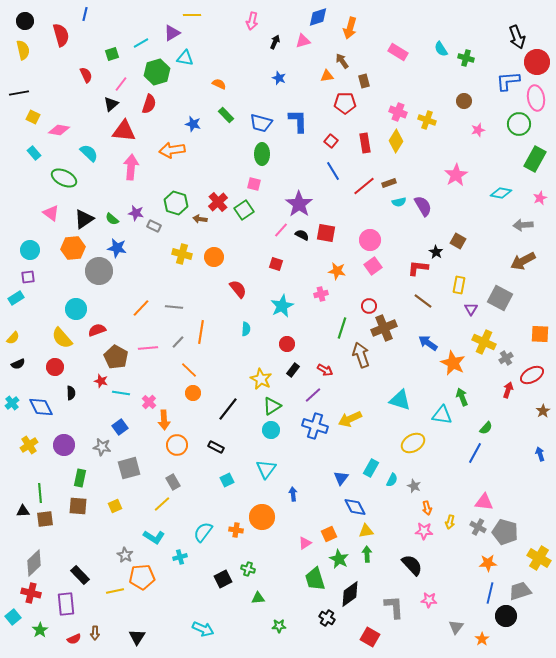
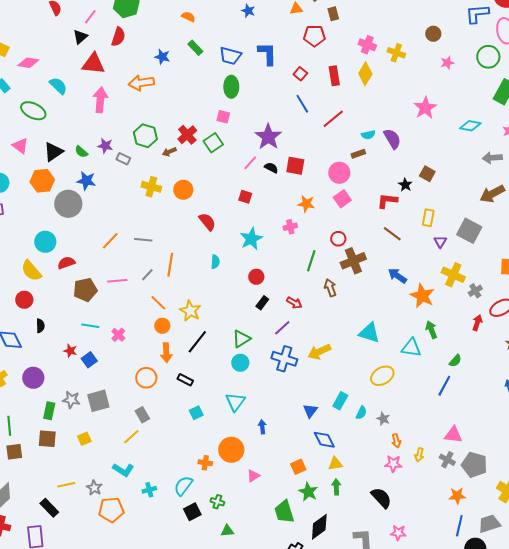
brown rectangle: (389, 183) -> (358, 154), moved
brown arrow: (200, 219) -> (169, 152), turned -32
brown arrow: (361, 355) -> (330, 288), size x0.7
brown pentagon: (116, 357) -> (85, 290), turned 30
yellow star: (261, 379) -> (190, 311), moved
red star: (101, 381) -> (70, 351), moved
orange arrow: (164, 420) -> (166, 353), moved
gray star: (102, 447) -> (71, 400), moved
cyan semicircle: (203, 532) -> (183, 486), moved
pink triangle: (305, 543) -> (253, 476), moved
yellow line: (115, 591) -> (66, 485), moved

